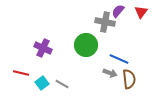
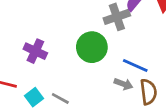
gray cross: (105, 22) -> (117, 17), turned -30

